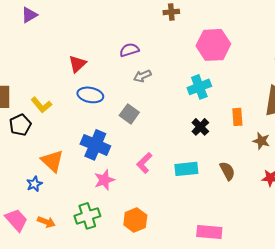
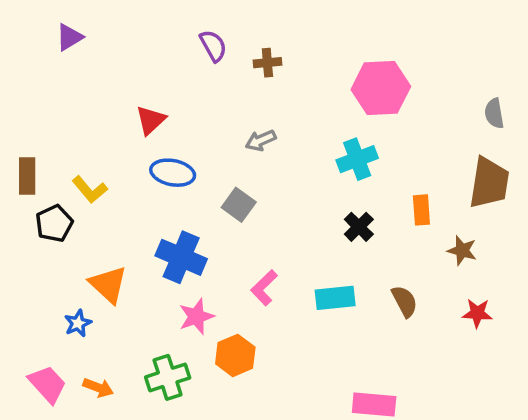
brown cross: (171, 12) -> (267, 63), moved
purple semicircle: (129, 50) -> (213, 46), moved, turned 78
orange hexagon: (135, 220) -> (235, 355), moved

